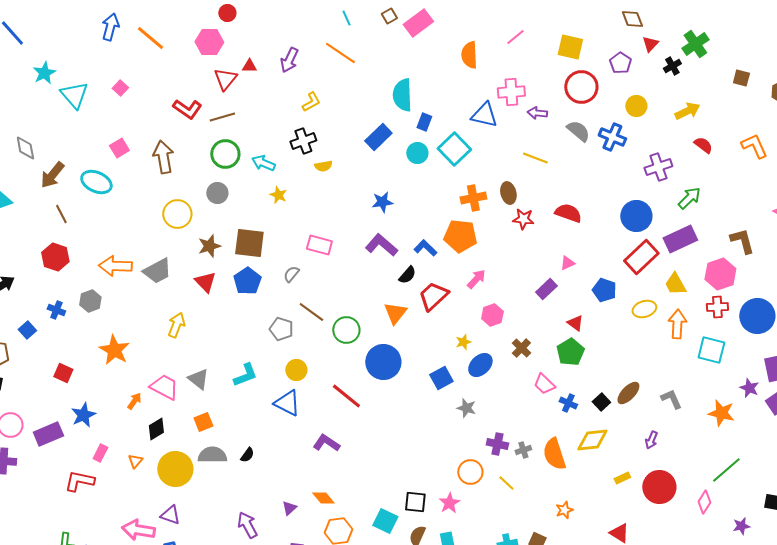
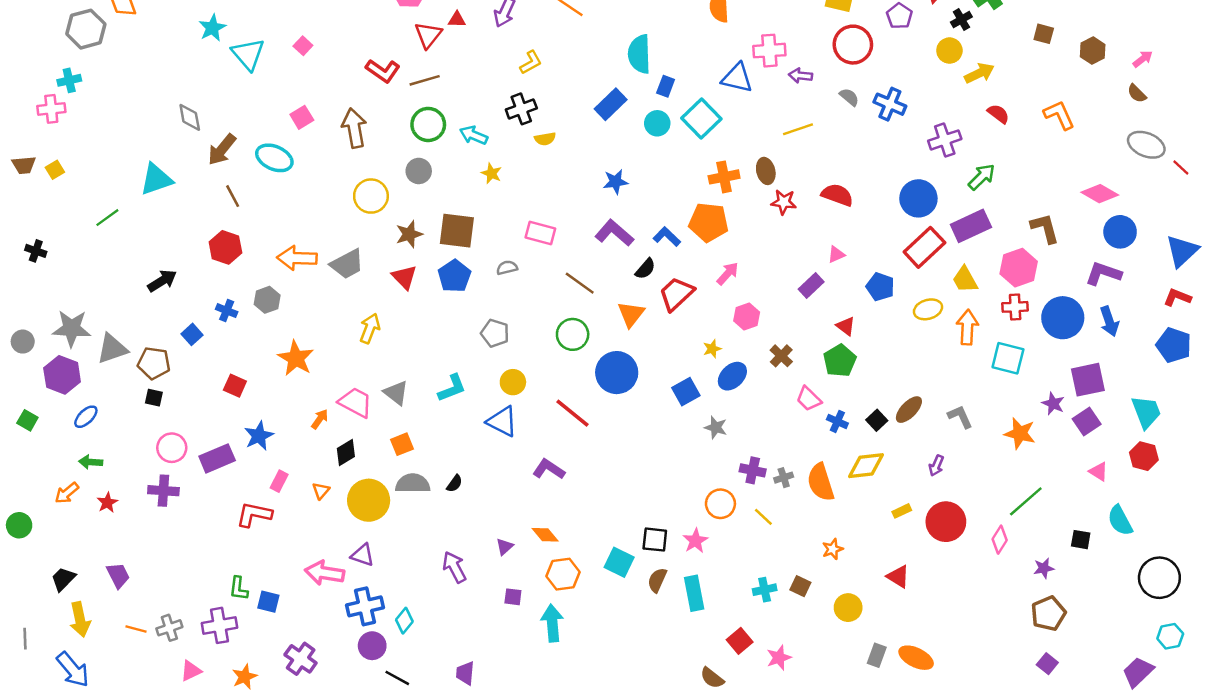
yellow circle: (636, 106) -> (949, 51), moved
gray semicircle: (578, 131) -> (849, 97), size x0.7
yellow line: (535, 158) -> (798, 129), turned -40
gray semicircle: (291, 274) -> (507, 268), turned 36
brown line: (311, 312) -> (580, 283), moved

